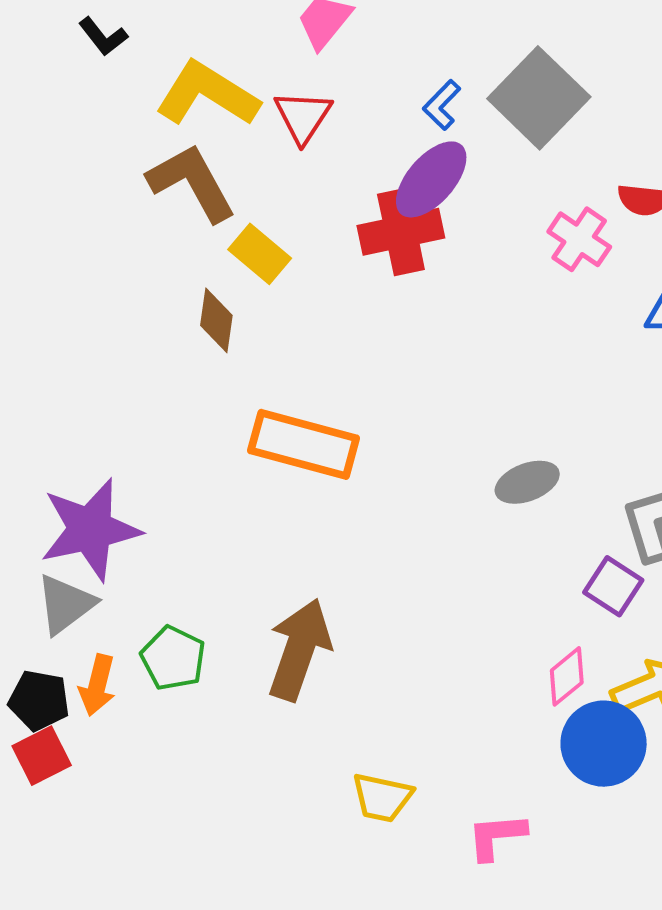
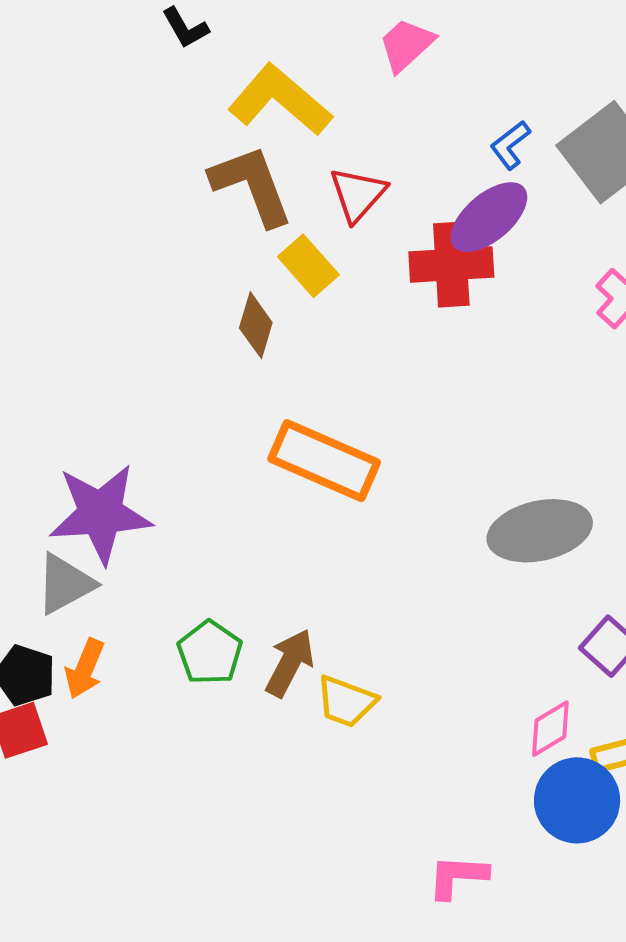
red triangle: (303, 117) -> (358, 194), moved
gray ellipse: (527, 482) -> (540, 531), size x1.6
brown arrow: (299, 650) -> (290, 663), size x0.7
green pentagon: (173, 658) -> (210, 653), moved
yellow trapezoid: (382, 797) -> (346, 701), moved

